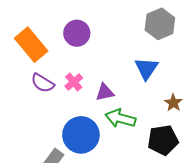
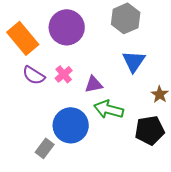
gray hexagon: (160, 24) -> (126, 18), moved
purple circle: (77, 33) -> (67, 27), size x1.4

